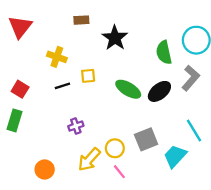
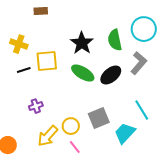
black star: (115, 38) -> (82, 43), moved
yellow square: (88, 76) -> (47, 61), size x1.6

